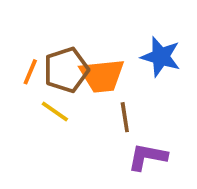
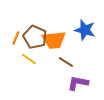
brown pentagon: (66, 70) -> (35, 37), turned -30
brown line: (125, 117) -> (66, 62), turned -49

